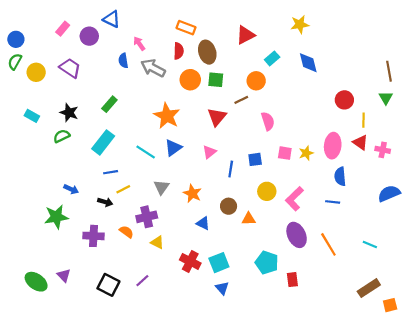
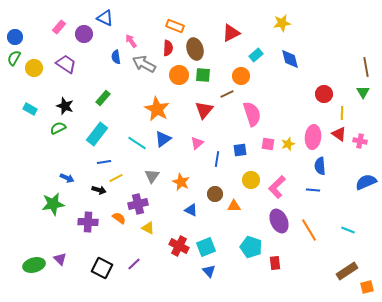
pink semicircle: (268, 121) -> (252, 114), size x1.4
green ellipse: (36, 282) -> (34, 265), turned -50

